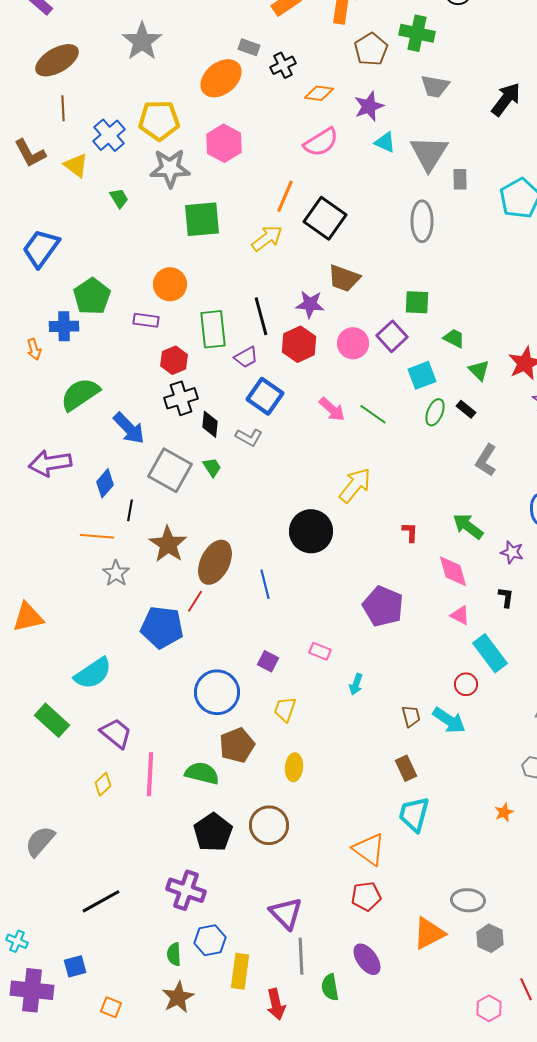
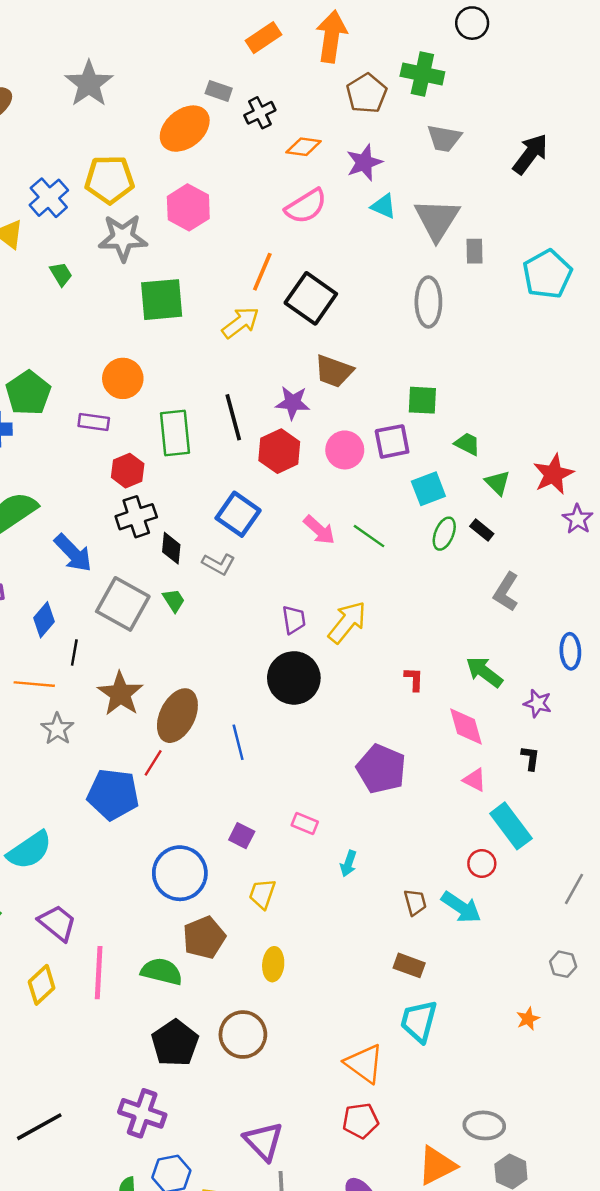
purple square: (392, 336) -> (392, 441), turned 32
purple trapezoid: (246, 357) -> (294, 620), moved, turned -70
brown rectangle: (406, 768) -> (409, 965), turned -45
yellow diamond: (103, 784) -> (42, 985), size x1.4

